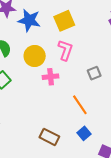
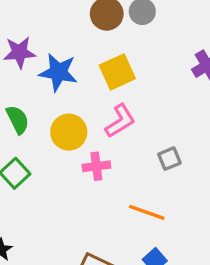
pink L-shape: (65, 50) -> (120, 121), turned 40
orange line: (80, 105) -> (147, 212), turned -35

